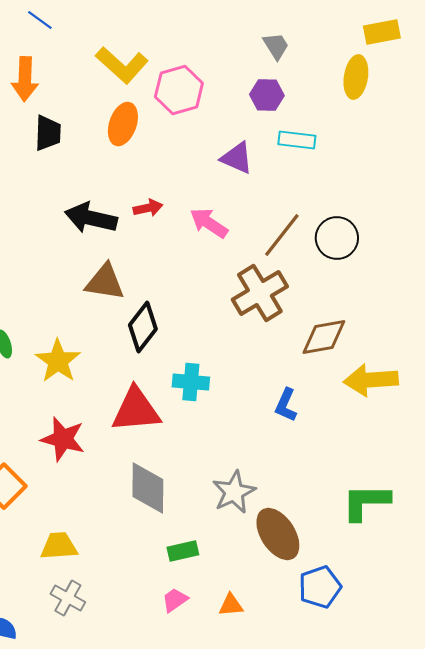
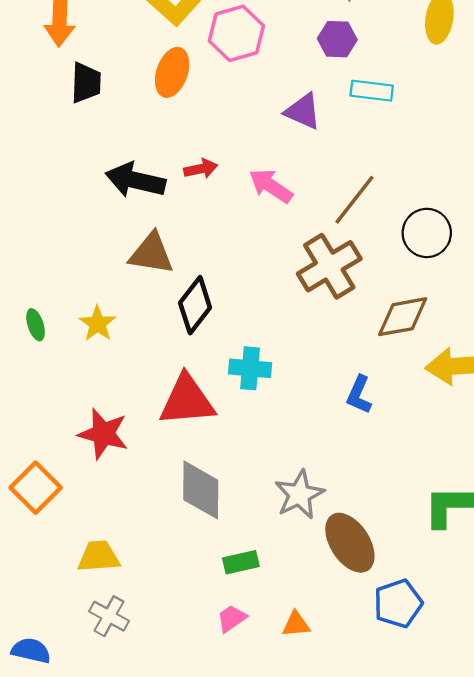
black circle: (337, 238) -> (427, 233), moved
yellow star: (58, 361) -> (98, 324), moved, size x0.7

